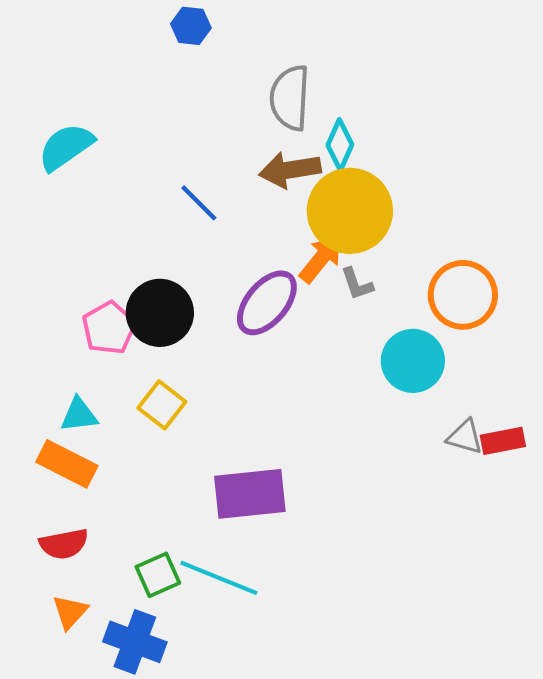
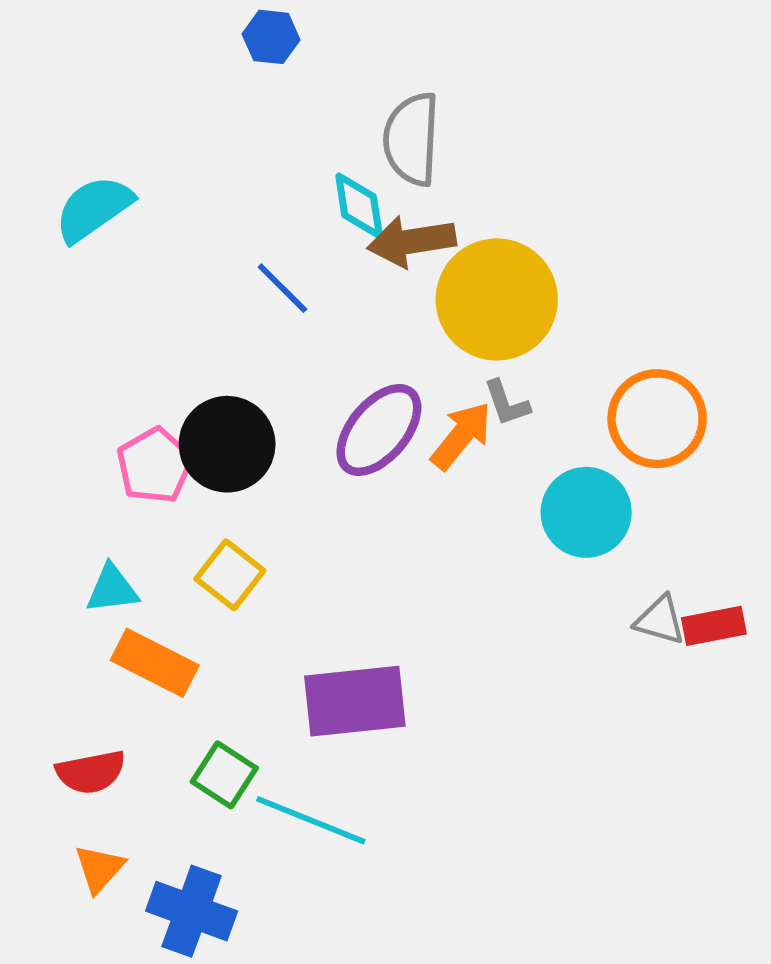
cyan diamond: (340, 145) -> (359, 206), moved, turned -33
orange arrow: (321, 259) -> (461, 436), moved
orange rectangle: (67, 464) -> (155, 663), moved
green square: (158, 575) -> (224, 775), moved, turned -33

